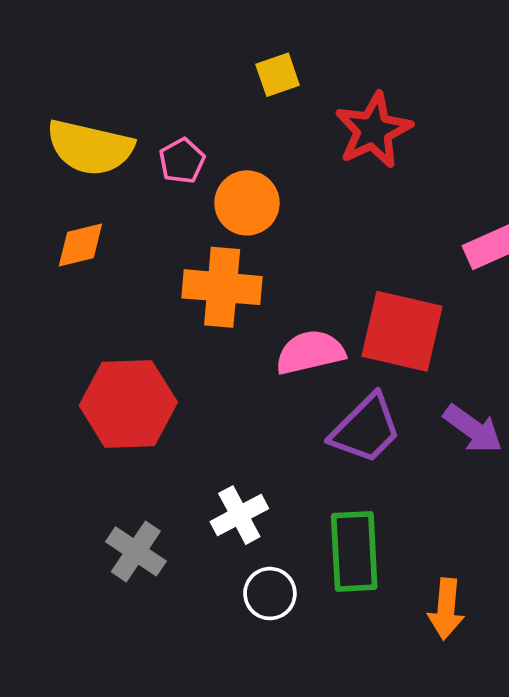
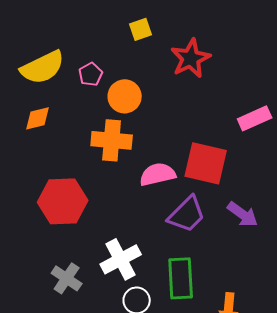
yellow semicircle: (90, 147) -> (43, 67), turned -39
white cross: (239, 515) -> (121, 259), size x1.4

